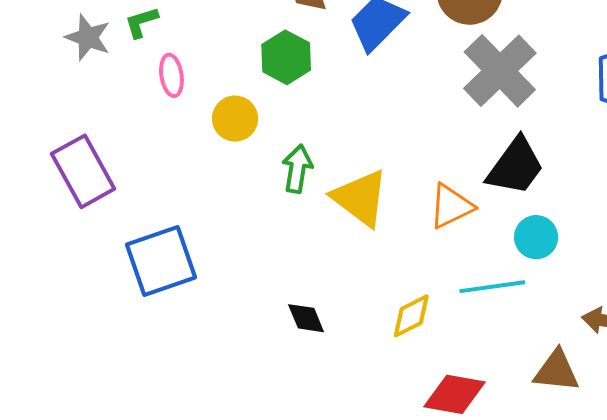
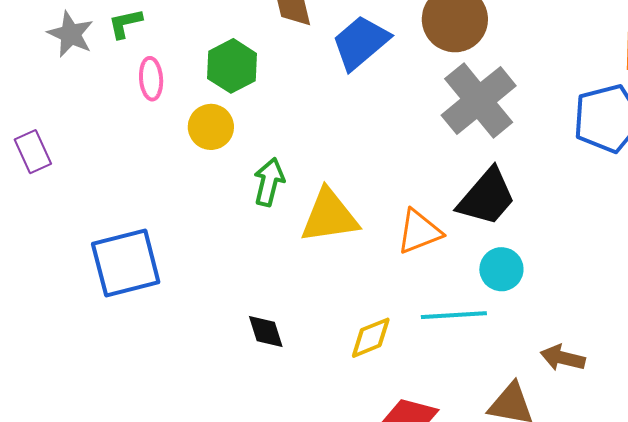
green hexagon: (286, 57) -> (232, 66), moved
purple rectangle: (83, 171) -> (33, 152), moved, size x0.6
yellow triangle: (360, 198) -> (329, 216), turned -50

